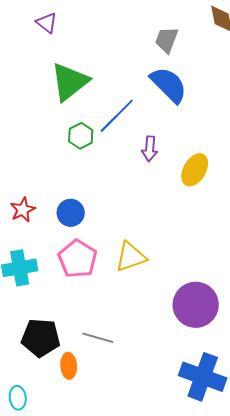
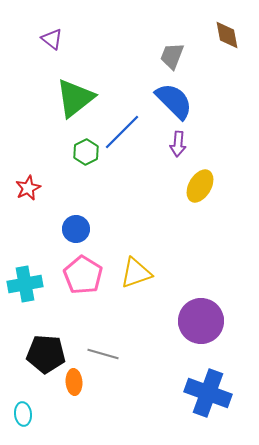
purple arrow: (150, 149) -> (178, 144), moved
red star: (23, 210) -> (28, 188), moved

